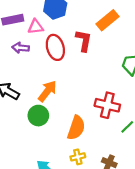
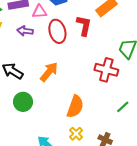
red cross: (107, 105) -> (106, 70), moved
green circle: (38, 116) -> (23, 102), moved
yellow cross: (78, 157) -> (76, 134), turned -32

